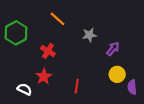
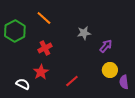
orange line: (58, 19) -> (44, 18), moved
red cross: (48, 51) -> (45, 48), turned 32
red line: (77, 86) -> (72, 81), turned 40

